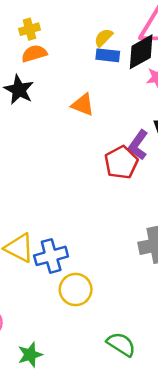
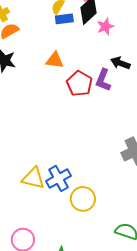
red pentagon: (121, 162) -> (79, 84), moved

